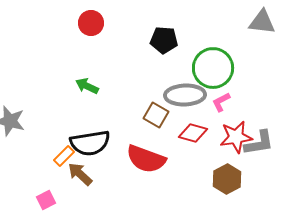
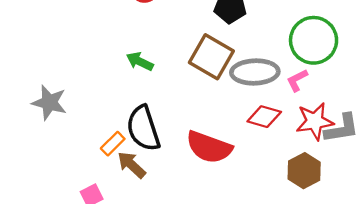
green circle: (213, 68) -> (314, 40), moved
brown square: (156, 115) -> (211, 57), moved, size x1.5
black semicircle: (90, 143) -> (143, 128), turned 81

